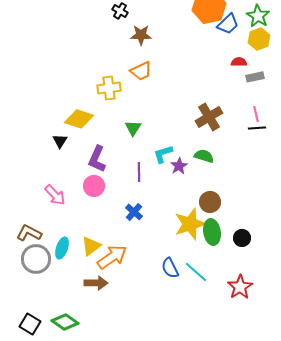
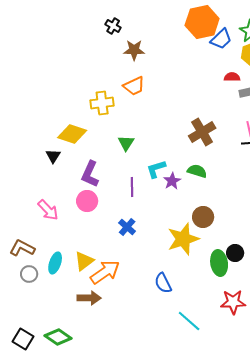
green ellipse: (212, 232) -> (219, 263), moved
gray circle: (36, 259) -> (29, 274), size x0.6
cyan line: (196, 272) -> (189, 321), moved
red star: (240, 287) -> (233, 302), turned 30

